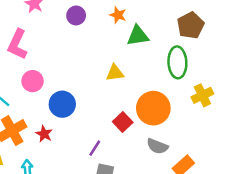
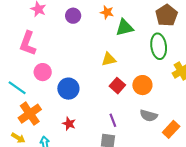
orange circle: (153, 108) -> (142, 85), size x0.7
red square: (123, 122) -> (117, 86), moved
red star: (44, 134) -> (69, 124), moved
purple line: (95, 148) -> (113, 120), moved, turned -48

